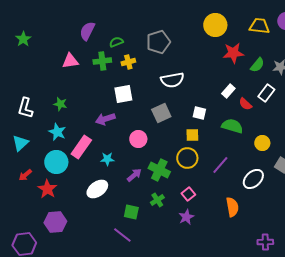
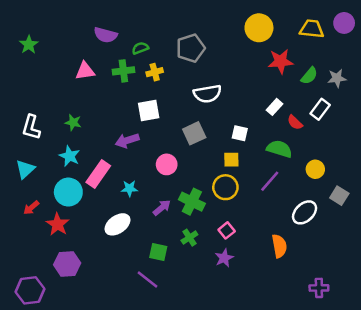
purple semicircle: (87, 31) -> (106, 35), turned -102
purple line: (220, 165) -> (270, 181), moved

